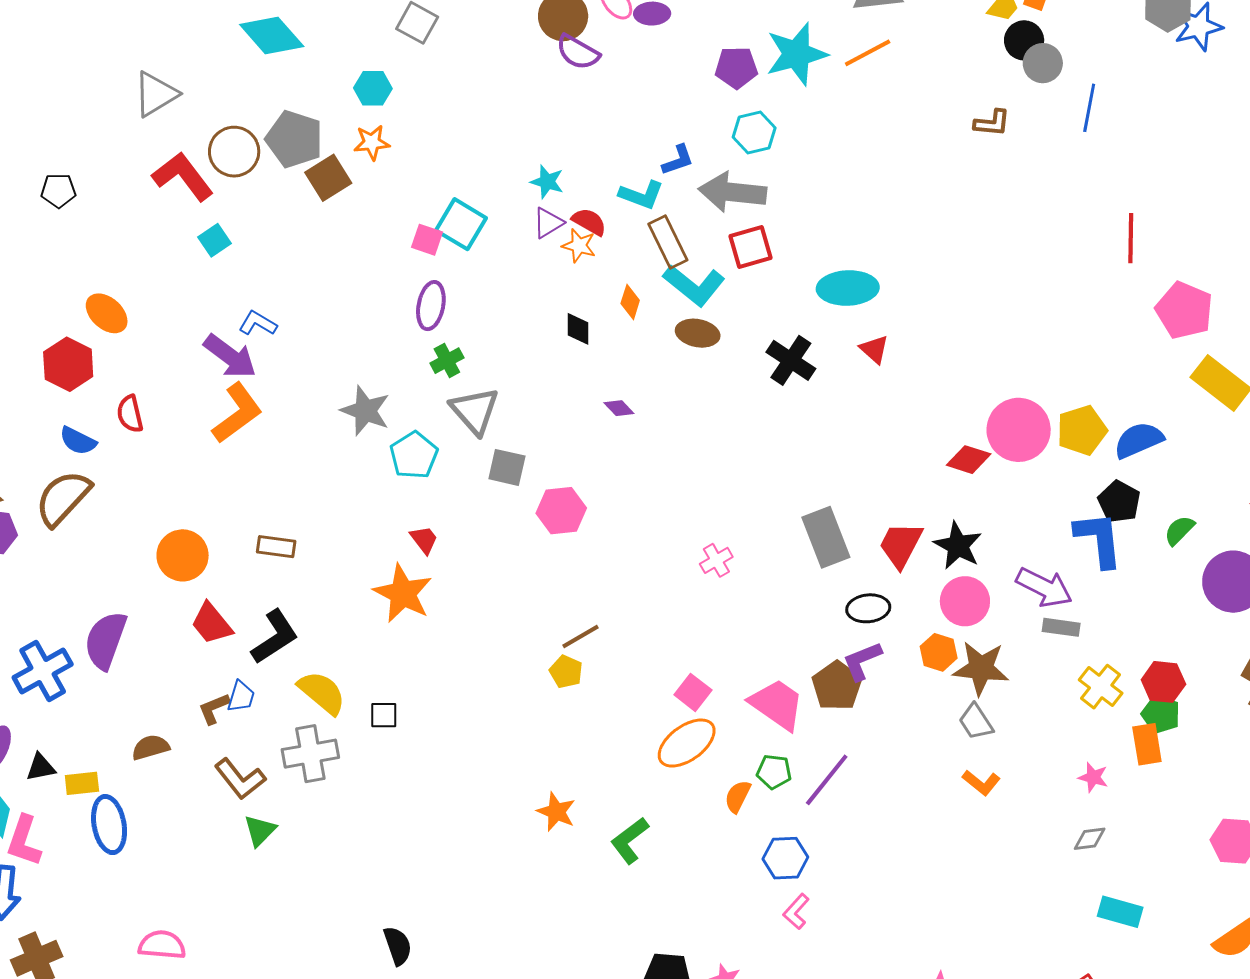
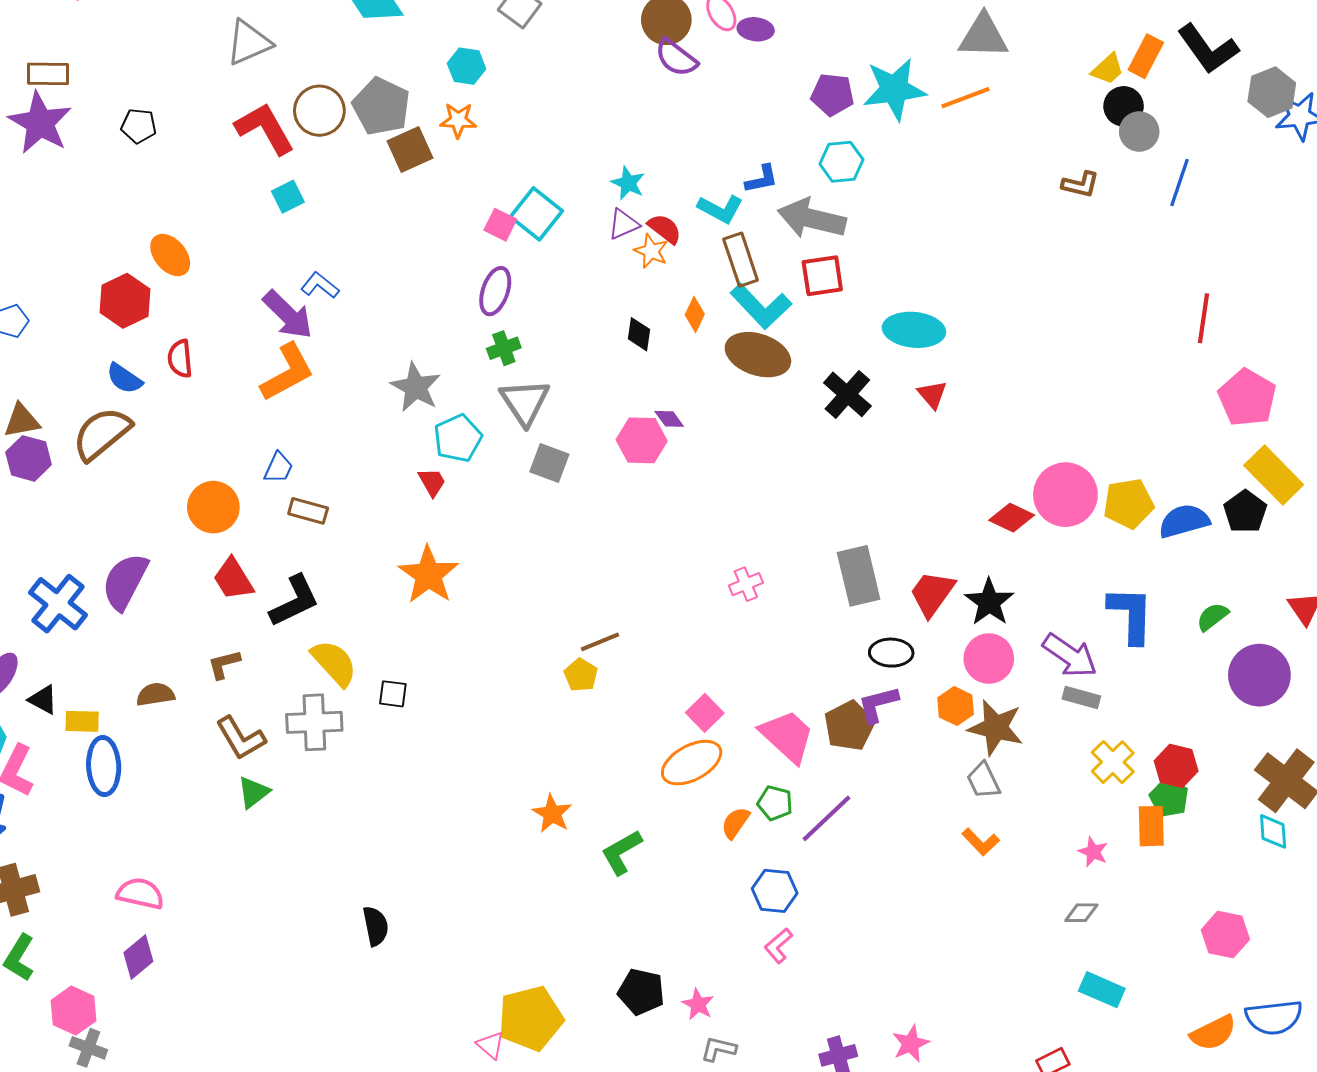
brown ellipse: (698, 333) -> (758, 355), size x1.5
black pentagon: (1119, 502) -> (1245, 512), moved
pink hexagon: (561, 511) -> (642, 440), moved
red trapezoid: (424, 540) -> (432, 482), moved
blue cross: (43, 671) -> (58, 604), turned -30
blue trapezoid: (241, 697) -> (278, 468), moved
black triangle: (41, 767) -> (43, 700), turned 32

